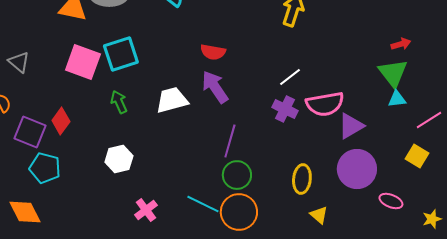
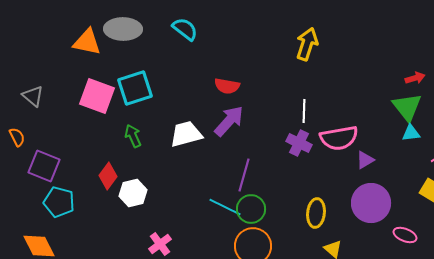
white line: (290, 77) -> (304, 111), turned -50
purple arrow: (215, 87) -> (229, 121), turned 76
red diamond: (61, 121) -> (108, 176), moved
purple triangle: (351, 126) -> (365, 160), size x0.7
cyan line: (203, 204) -> (225, 207), moved

